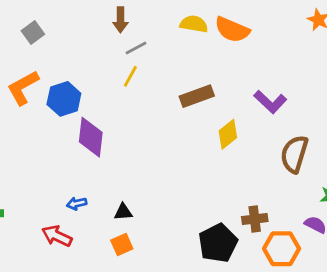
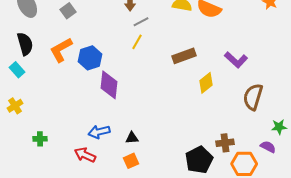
blue arrow: (77, 203) -> (99, 132), size x1.5

